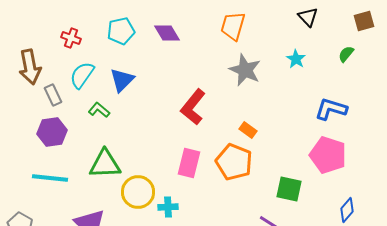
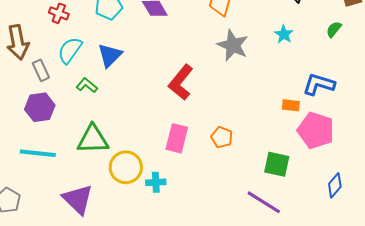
orange rectangle: (248, 130) -> (291, 105), moved, turned -30
orange pentagon: (234, 162) -> (222, 137), size x0.6

